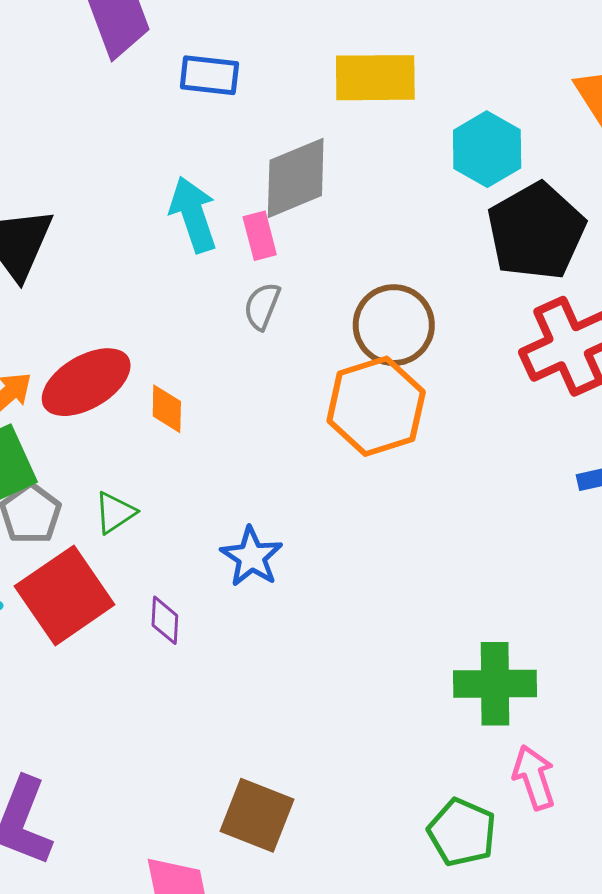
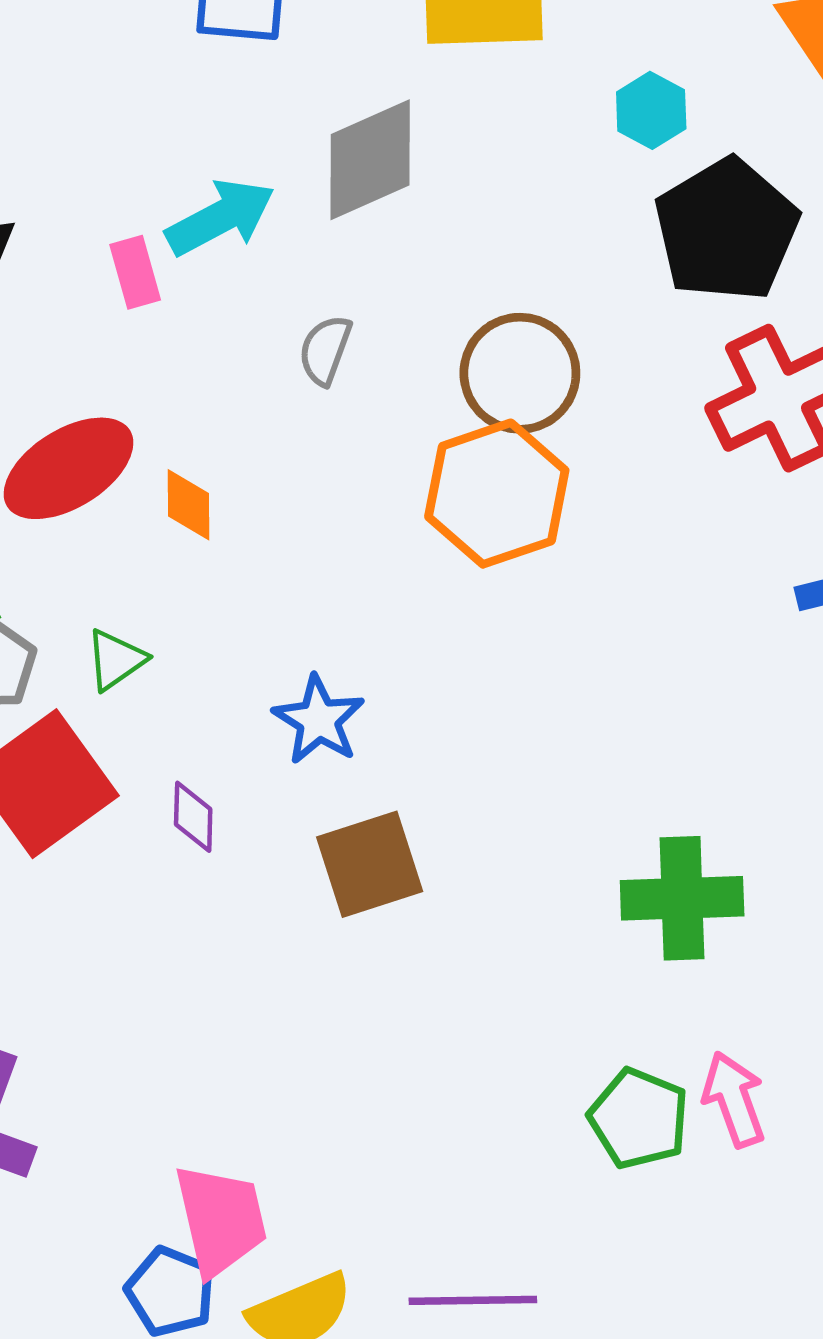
cyan hexagon: (487, 149) -> (651, 110), size x0.7
cyan arrow: (193, 214) -> (220, 217), turned 82
pink rectangle: (260, 236) -> (135, 272), moved
pink arrow: (534, 777) -> (734, 1099), moved
brown square: (257, 815) -> (370, 864), moved, turned -38

